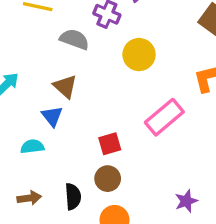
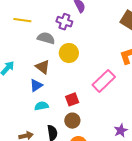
yellow circle: (139, 55) -> (69, 53), moved
blue triangle: (52, 116) -> (36, 85), turned 40
cyan semicircle: (32, 147) -> (41, 106), moved

